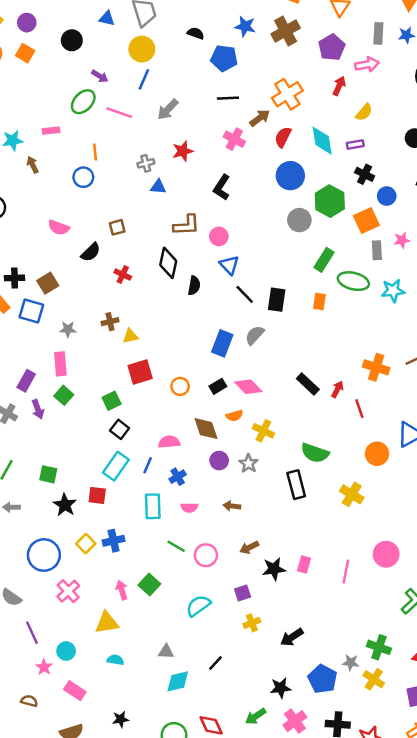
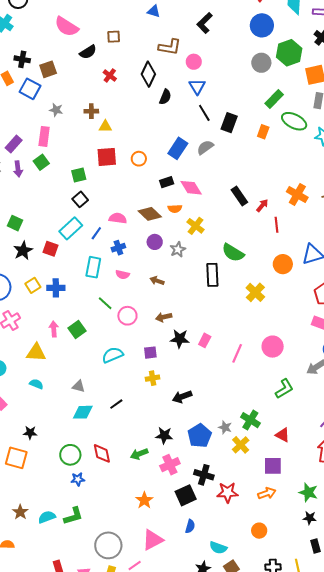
pink semicircle: (59, 228) -> (67, 27), size x1.4
orange circle: (180, 386) -> (139, 159), moved
brown diamond: (206, 429) -> (150, 214), turned -40

